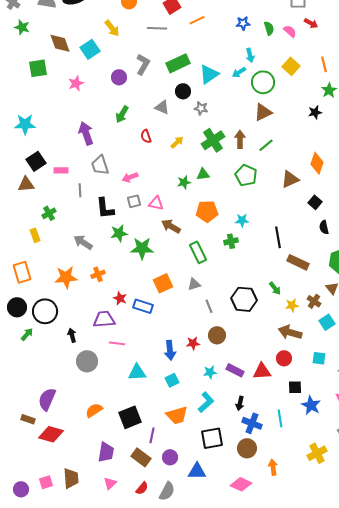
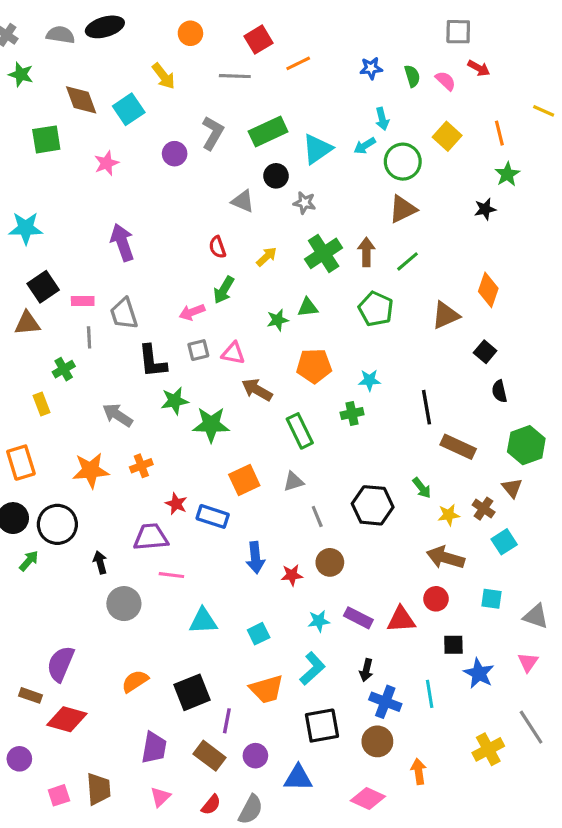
green arrow: (122, 114) -> (224, 290), moved
gray trapezoid: (100, 165) -> (124, 314), moved
gray line: (80, 190) -> (89, 337), moved
blue arrow: (170, 350) -> (255, 558), moved
purple circle: (21, 489) -> (19, 759), moved

